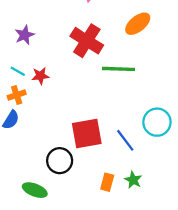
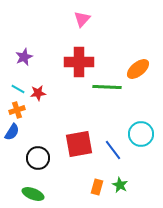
orange ellipse: (138, 24) -> (138, 69), moved
red cross: (87, 41) -> (79, 62), turned -32
black circle: (60, 161) -> (38, 158), moved

